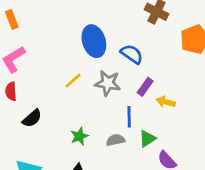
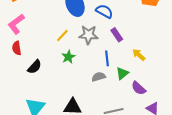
purple rectangle: (145, 87) -> (117, 35), turned -64
yellow arrow: (166, 102) -> (139, 55), moved, turned 32
green star: (79, 136) -> (68, 57), moved

